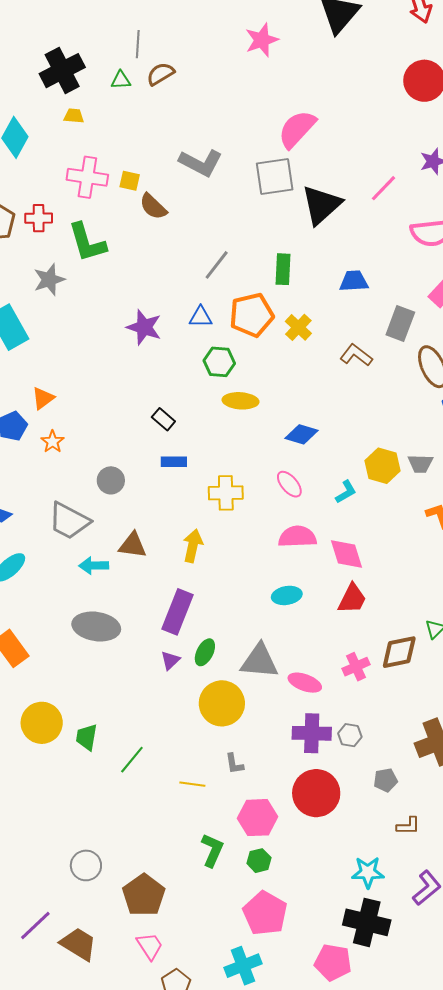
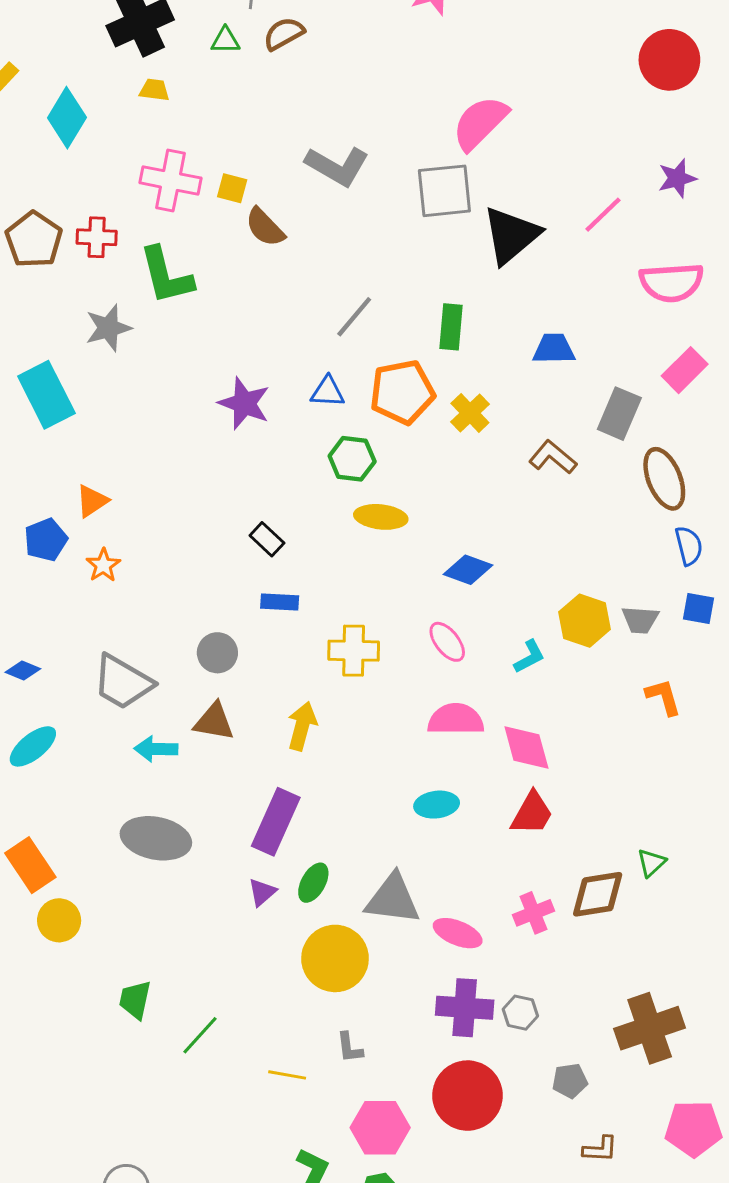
gray circle: (111, 480) -> (217, 653), moved
yellow circle: (42, 723) -> (59, 920), moved, size x0.7

